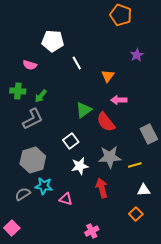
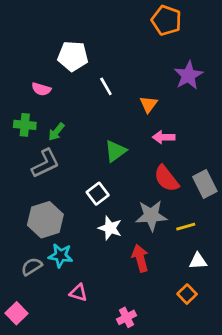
purple star: (137, 55) -> (188, 75), size x1.5
red semicircle: (106, 122) -> (166, 179), moved
white star: (80, 166) -> (110, 228), turned 30
pink triangle: (66, 199) -> (78, 293), moved

